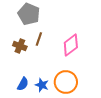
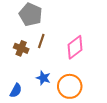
blue semicircle: (23, 84) -> (16, 91), moved
blue star: (42, 85) -> (43, 78), moved

